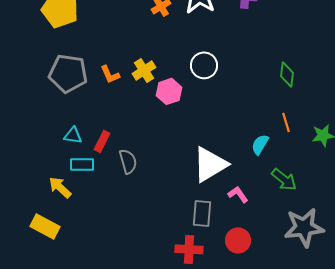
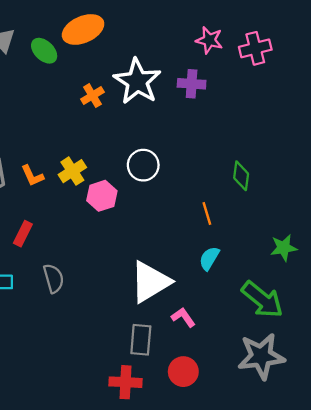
orange line: (286, 122) -> (207, 214), moved
red rectangle: (102, 141) -> (23, 234), moved
green arrow: (284, 179) -> (262, 300), moved, size x1.4

